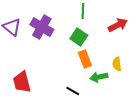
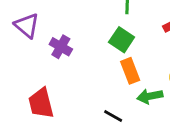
purple cross: (42, 27) -> (61, 47), moved, size x0.7

